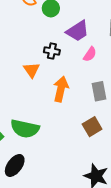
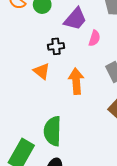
green semicircle: (25, 129) -> (53, 131), turned 96

